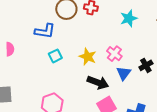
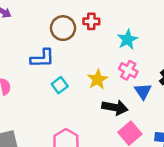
cyan star: (129, 18) -> (127, 39), moved
yellow star: (88, 57) -> (98, 79), turned 30

